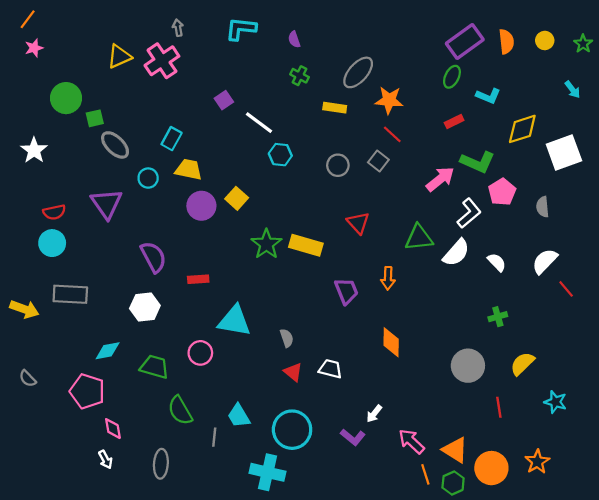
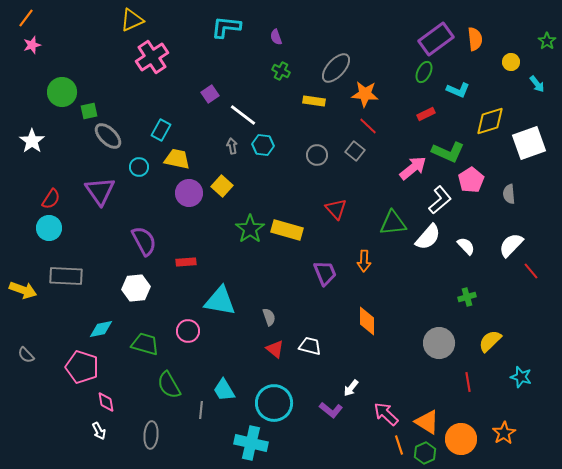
gray arrow: (178, 28) -> (232, 146), moved
yellow circle: (545, 40) -> (511, 62), moved
yellow triangle: (119, 56) -> (132, 20), moved
red semicircle: (54, 212) -> (51, 199), turned -45

